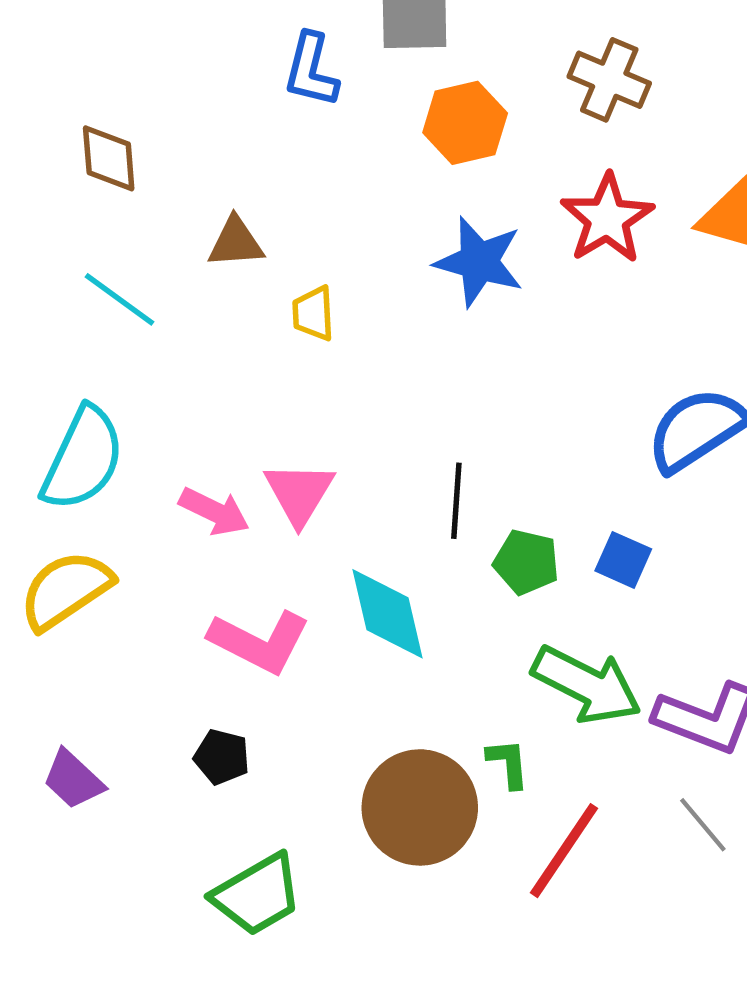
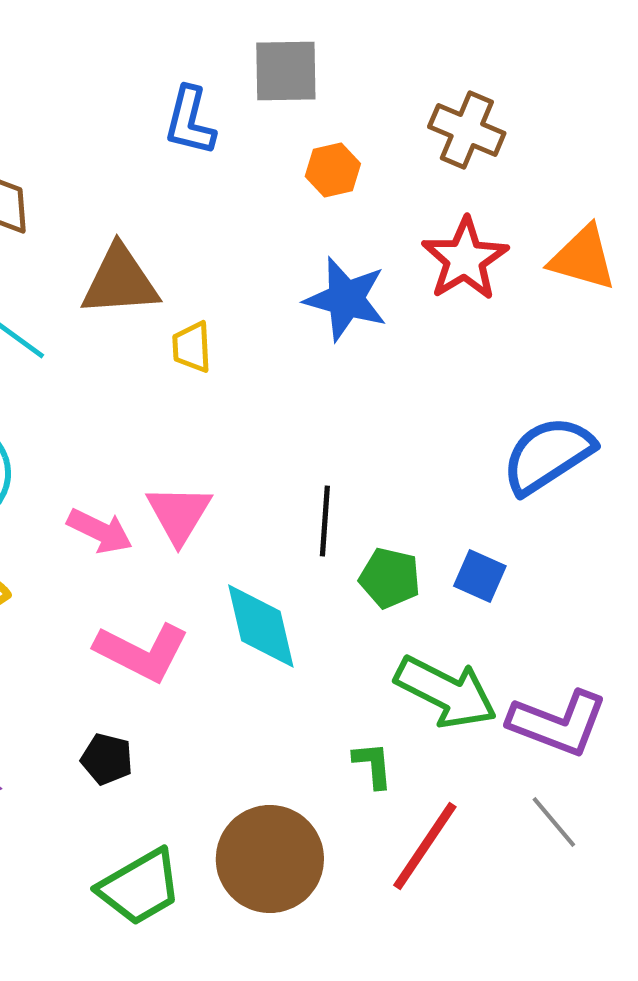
orange hexagon: (465, 123) -> (333, 170), size x0.7
brown triangle: (236, 242) -> (120, 281), size x1.5
brown circle: (420, 807) -> (270, 859), moved

